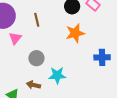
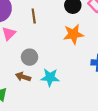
brown arrow: (33, 85) -> (23, 77), moved

